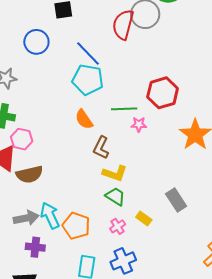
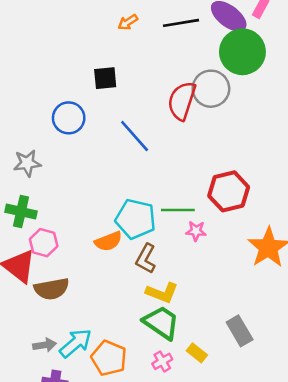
cyan pentagon: (88, 80) -> (136, 219), moved
orange semicircle: (84, 119) -> (108, 241), moved, turned -80
green trapezoid: (115, 196) -> (161, 323), size x1.4
cyan arrow: (50, 215) -> (76, 343), turned 72
gray arrow: (26, 218) -> (45, 345), size x0.7

